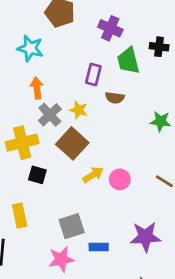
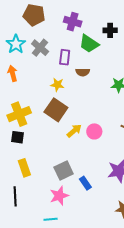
cyan star: (30, 48) -> (16, 44), turned 30
green trapezoid: (128, 61) -> (89, 44), turned -35
orange arrow: (37, 88) -> (13, 73), moved
gray cross: (50, 115) -> (40, 48), moved
black square: (37, 175) -> (17, 137), moved
blue rectangle: (99, 247) -> (85, 183), turned 64

